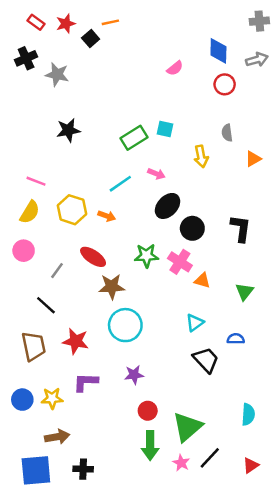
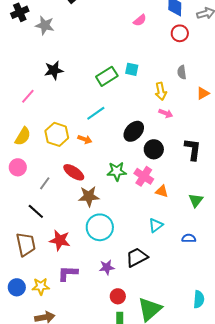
pink arrow: (156, 174) -> (166, 113), moved
pink line: (36, 181) -> (28, 96), moved, turned -70
black trapezoid: (206, 360) -> (137, 257), moved, turned -75

